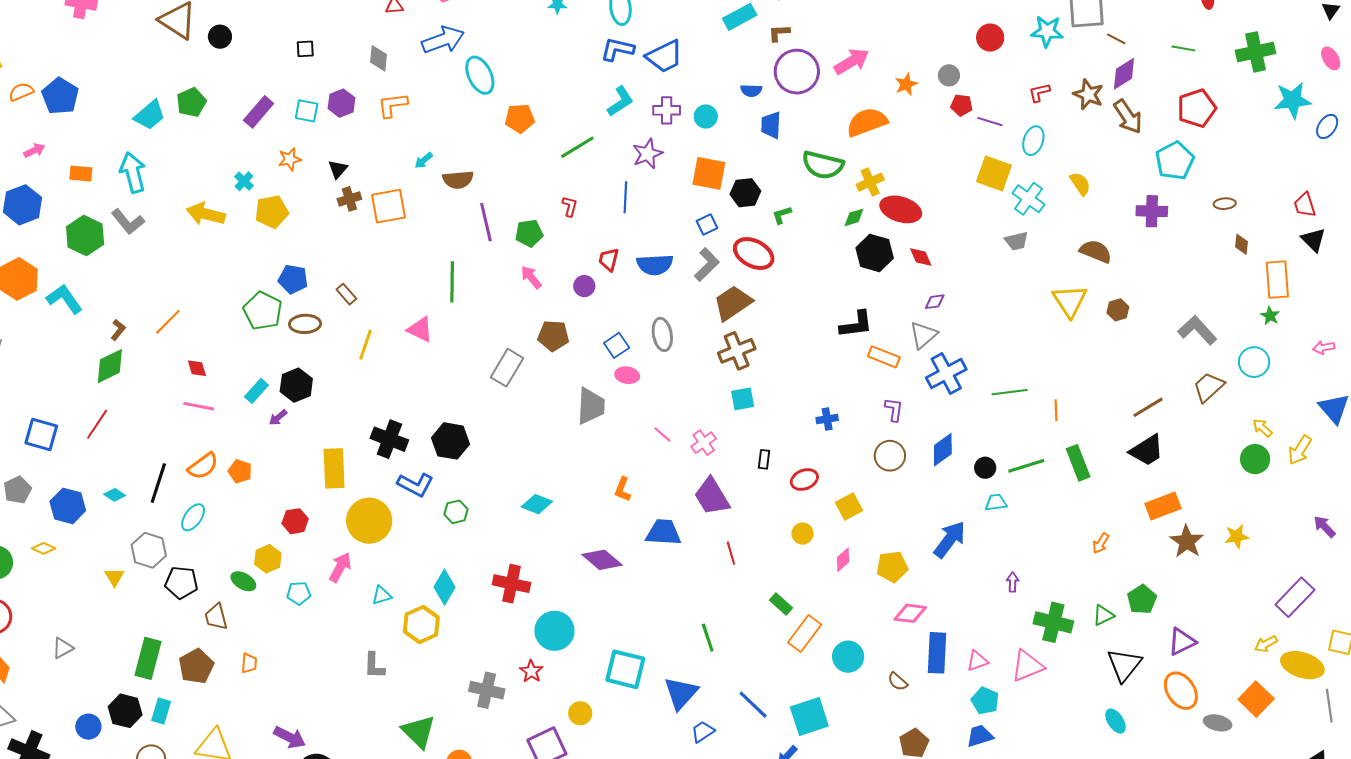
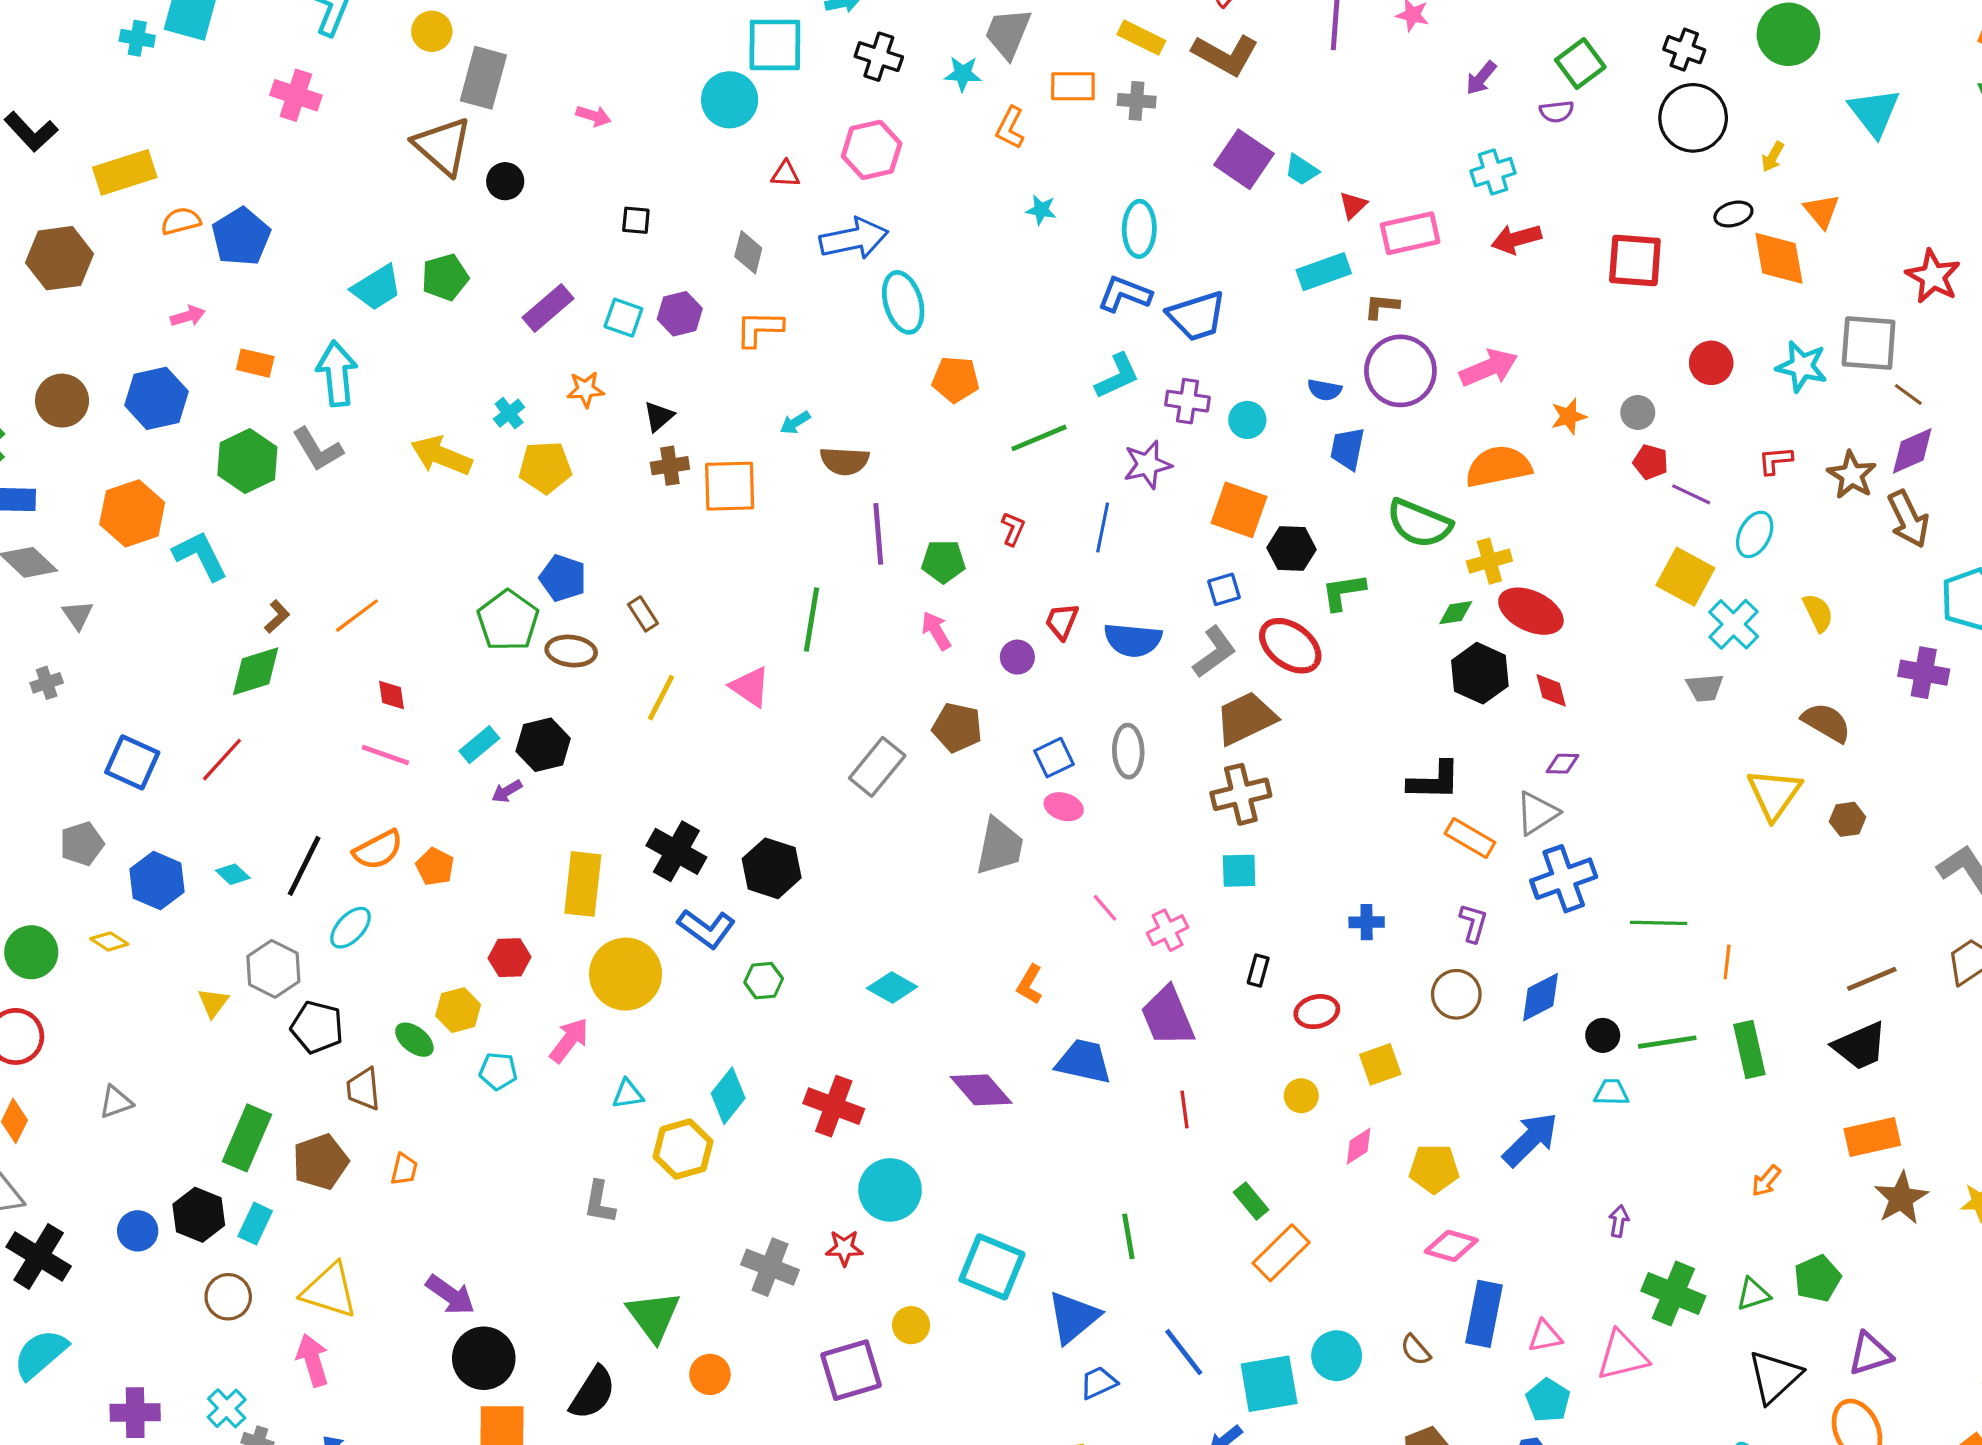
green L-shape: (782, 215) -> (1343, 592), size x1.4
cyan circle: (848, 657) -> (1337, 1356), moved
red star: (531, 671) -> (844, 1248), turned 30

